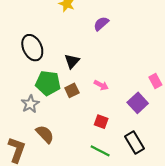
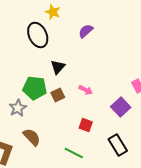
black ellipse: (32, 48) -> (38, 35), moved
green line: (100, 151) -> (74, 153), moved

